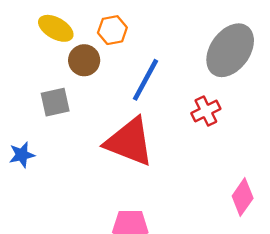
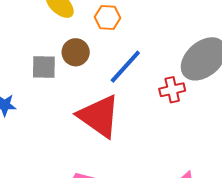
brown circle: (84, 60) -> (76, 52), moved
red cross: (206, 111) -> (172, 90), moved

